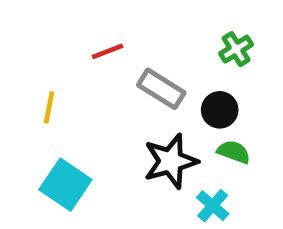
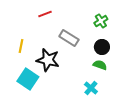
red line: (107, 51) -> (45, 14), moved
black circle: (220, 110) -> (102, 47), moved
black star: (171, 161) -> (48, 60), moved, turned 30

